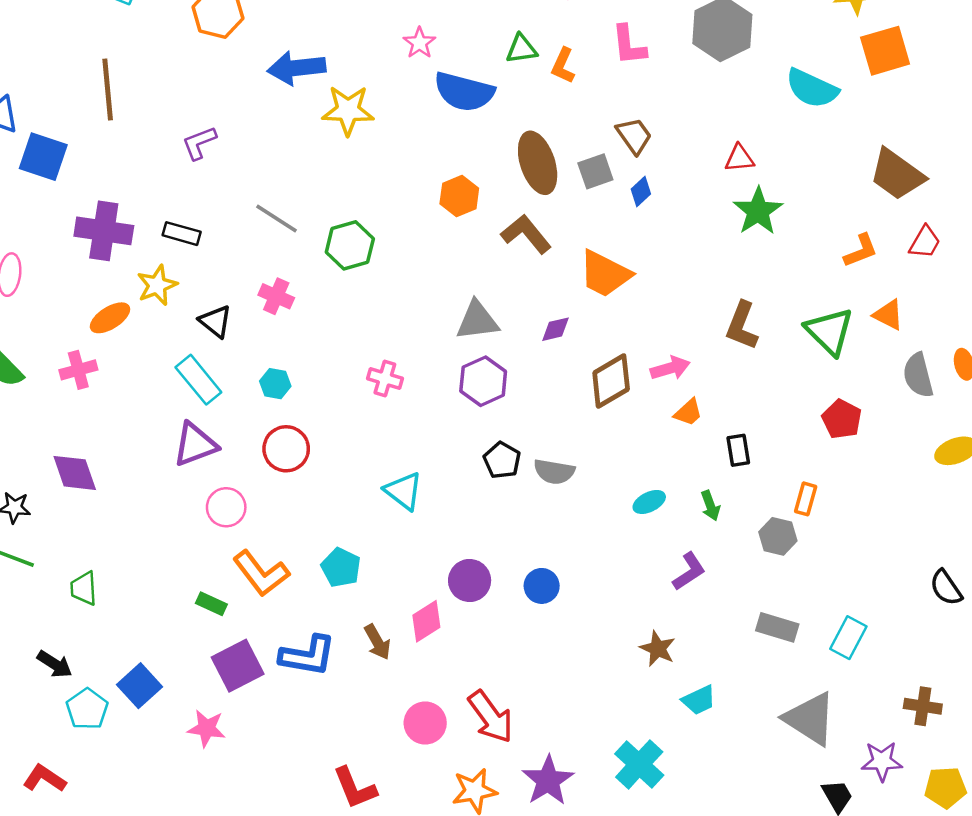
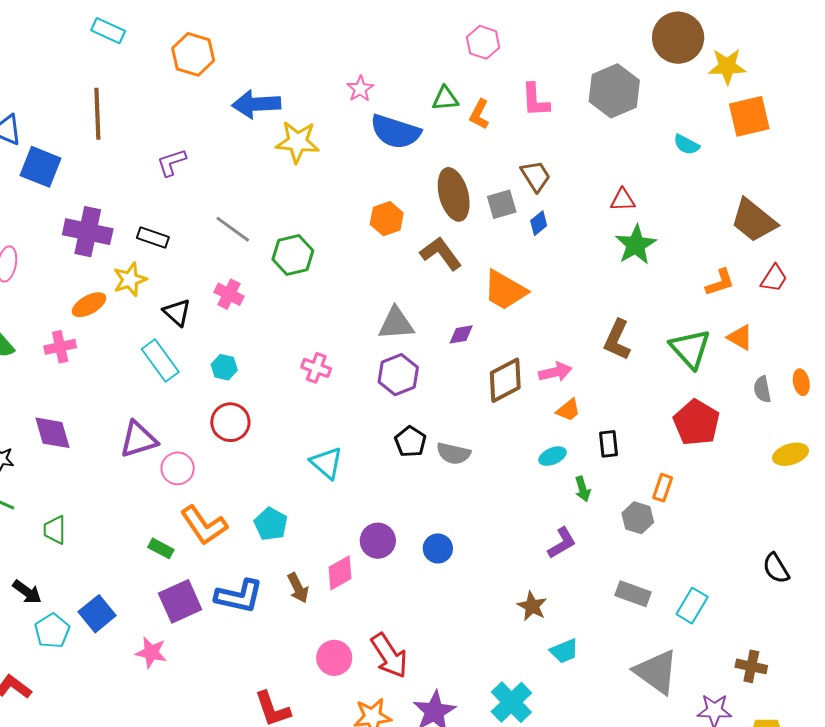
cyan semicircle: (812, 88) -> (686, 145), size x0.6
gray semicircle: (918, 375) -> (762, 389), size x0.7
red pentagon: (842, 419) -> (696, 423), size x1.4
purple triangle: (195, 444) -> (138, 440), moved
cyan ellipse: (649, 502) -> (553, 456), moved

